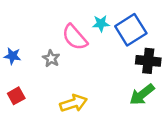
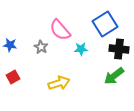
cyan star: (101, 24) -> (81, 49), moved

